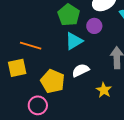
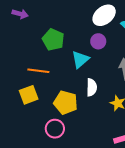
green pentagon: (69, 15) -> (53, 40), moved
white semicircle: (80, 70) -> (92, 87), turned 126

